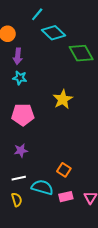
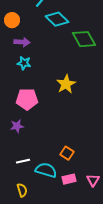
purple arrow: (18, 56) -> (22, 42), turned -91
purple star: (21, 150) -> (17, 126), moved
yellow semicircle: (17, 200) -> (22, 190), moved

